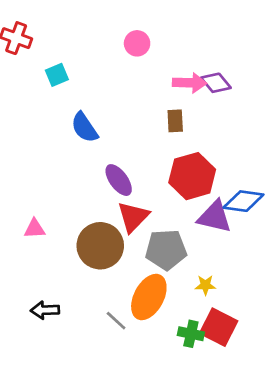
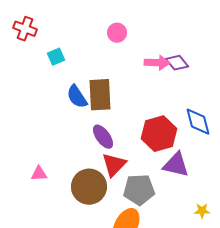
brown rectangle: (175, 121) -> (100, 95), moved, size x1.8
blue diamond: (243, 201) -> (198, 122), moved, turned 68
yellow star: (205, 285) -> (202, 211), moved

